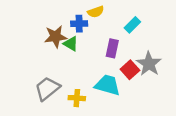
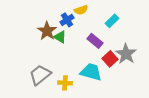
blue cross: (79, 24) -> (67, 20), turned -32
brown star: (56, 37) -> (47, 31), turned -30
purple rectangle: (112, 48) -> (95, 41), turned -63

